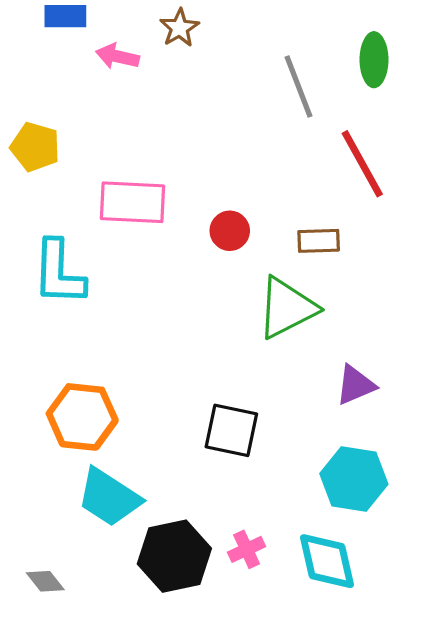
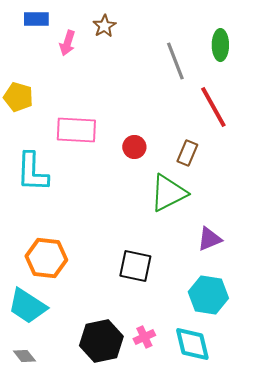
pink arrow: (117, 56) -> (67, 43), turned -85
brown rectangle: (319, 241) -> (187, 153), turned -65
cyan trapezoid: (109, 497) -> (27, 306), moved

